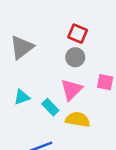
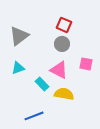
pink triangle: (71, 90) -> (59, 70), turned -48
cyan triangle: (22, 97) -> (18, 68), moved

